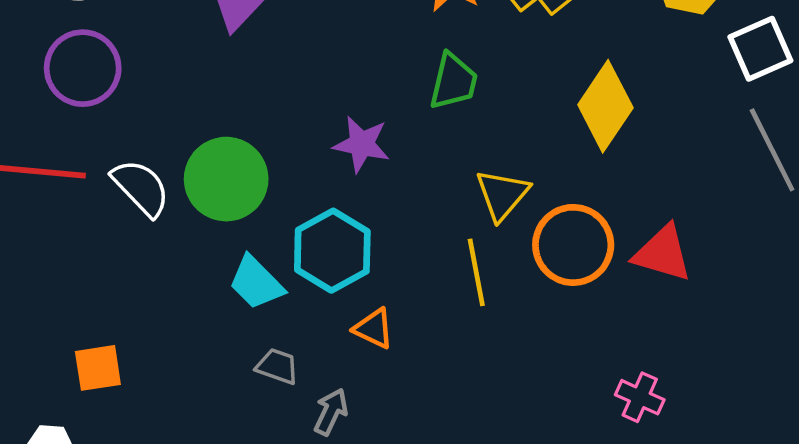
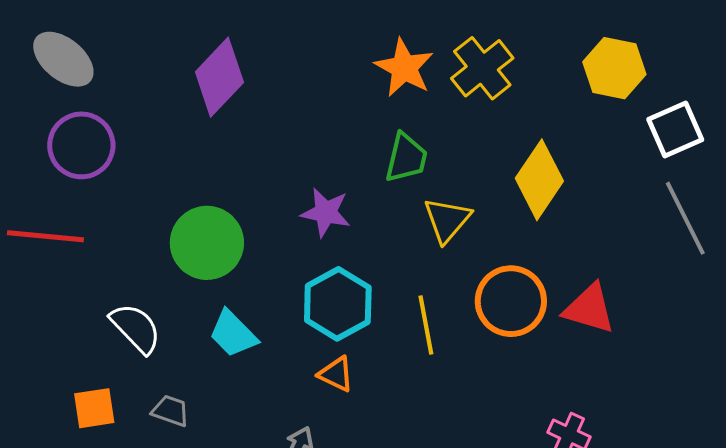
white semicircle: (141, 188) -> (136, 328), moved
yellow triangle: (502, 195) -> (447, 220), moved
cyan hexagon: (332, 251) -> (338, 304), moved
gray trapezoid: (277, 366) -> (170, 411), moved

